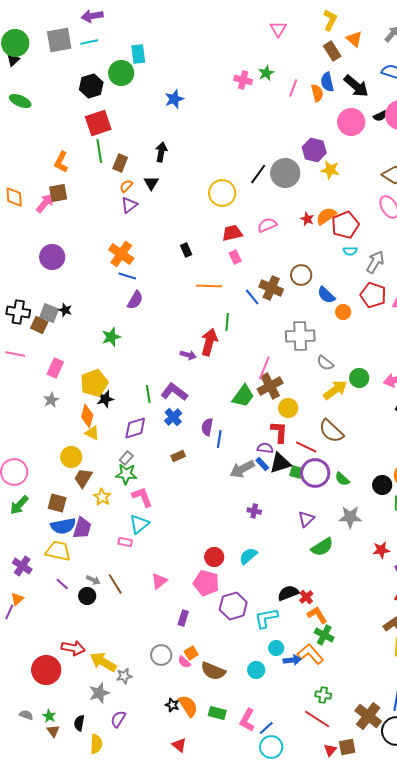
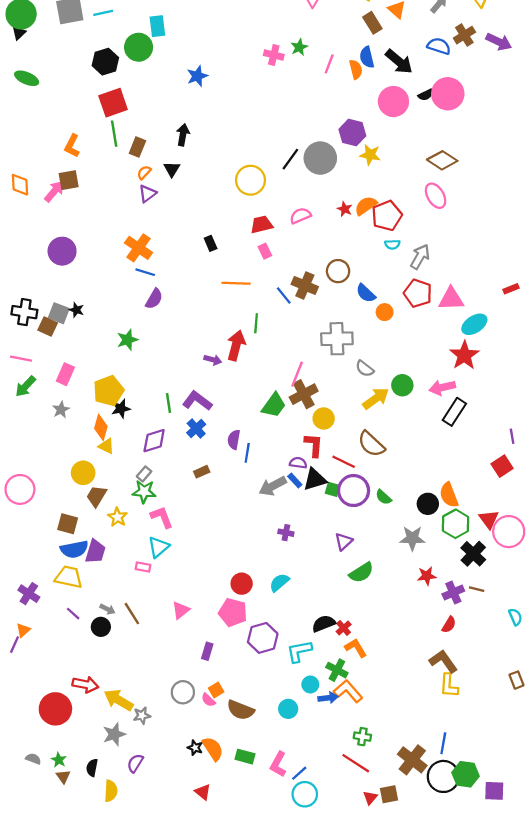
green arrow: (19, 505) -> (25, 386), moved
gray star: (350, 517) -> (412, 538), moved
green cross: (324, 635) -> (337, 670), moved

